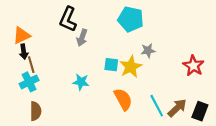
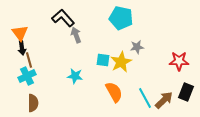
black L-shape: (68, 19) -> (63, 18), turned 115
orange triangle: (22, 35) -> (20, 33), turned -42
gray arrow: (82, 38) -> (76, 35), turned 140
red star: (193, 66) -> (179, 61), turned -30
black rectangle: (200, 111) -> (186, 92), moved

